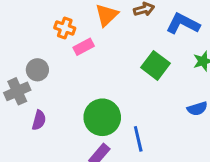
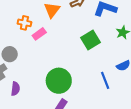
green square: (156, 65) -> (90, 40), turned 30
blue line: (138, 139) -> (105, 80), moved

